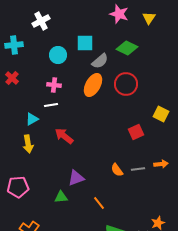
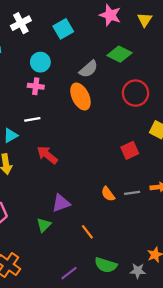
cyan square: (85, 43) -> (63, 29), moved, turned -30
red circle: (126, 84) -> (136, 93), moved
pink cross: (54, 85) -> (36, 86), moved
orange ellipse: (93, 85) -> (80, 97), turned -55
green triangle: (61, 197) -> (44, 225), turned -40

